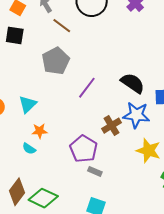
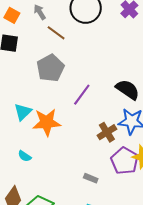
orange star: (40, 131) -> (47, 122), moved, size x1.8
purple pentagon: (84, 149) -> (124, 161), moved

